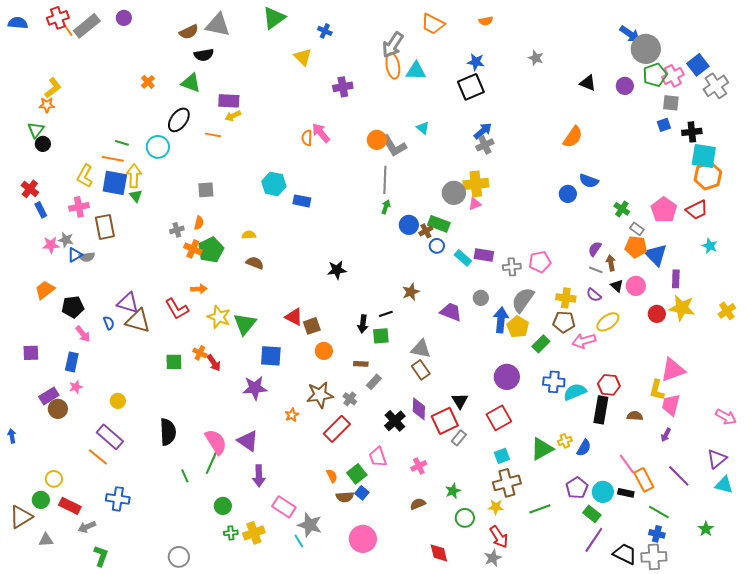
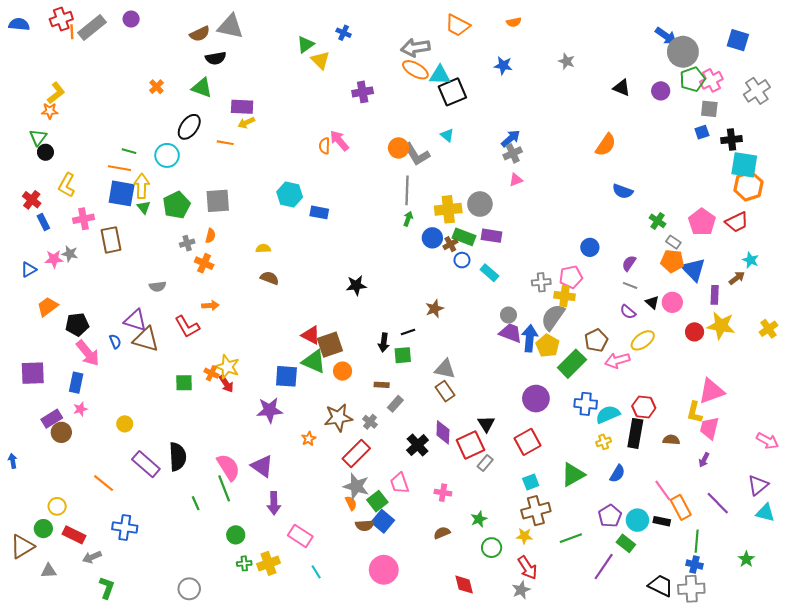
green triangle: (274, 18) -> (306, 44), moved, size x0.7
orange line: (68, 30) -> (72, 32), turned 32
gray arrow: (393, 45) -> (415, 48), turned 48
blue square: (698, 65) -> (738, 40), moved, turned -35
orange ellipse: (393, 66) -> (415, 70), turned -50
black square: (471, 87) -> (452, 92), moved
yellow L-shape: (85, 176) -> (67, 185), moved
yellow cross: (476, 184) -> (448, 209), moved
gray square: (206, 190) -> (218, 201), size x1.4
blue circle: (568, 194) -> (590, 247), moved
pink triangle: (475, 204) -> (516, 180), moved
green pentagon: (211, 250) -> (177, 205), moved
blue triangle: (75, 255) -> (29, 270), moved
purple rectangle: (484, 255) -> (492, 236), moved
gray semicircle: (87, 257) -> (158, 286), moved
brown arrow: (611, 263) -> (737, 278), moved, turned 63
yellow cross: (566, 298) -> (564, 296), moved
purple trapezoid: (451, 312) -> (511, 333), moved
yellow star: (219, 317) -> (227, 367), moved
brown pentagon: (564, 322) -> (596, 340), turned -30
green triangle: (245, 324) -> (314, 362), moved, turned -45
brown square: (312, 326) -> (330, 345), size x1.4
pink arrow: (83, 334) -> (88, 353), size x1.5
green rectangle: (541, 344) -> (572, 364), size x1.5
purple square: (31, 353) -> (33, 373), size x1.4
purple rectangle: (110, 437) -> (146, 464), moved
yellow cross: (565, 441) -> (604, 442), moved
green line: (212, 462) -> (224, 488), turned -45
pink cross: (419, 466) -> (443, 493), turned 35
blue square: (362, 493) -> (383, 521), size x1.5
green line: (659, 512) -> (697, 541), turned 65
gray star: (310, 525) -> (356, 486), moved
purple line: (594, 540) -> (604, 567), moved

